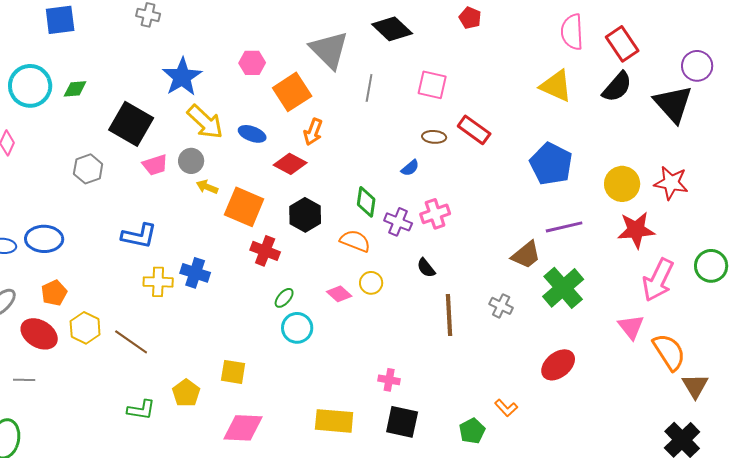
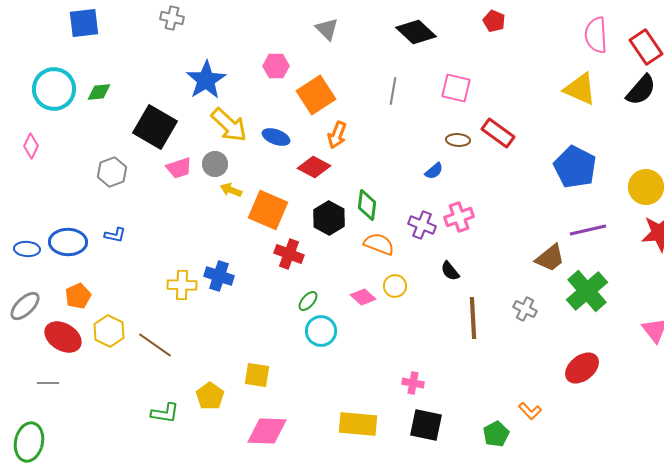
gray triangle: (329, 50) -> (327, 29), moved, size x0.6
green diamond: (366, 202) -> (367, 205), moved
blue L-shape: (139, 236) -> (115, 235), moved, size x0.6

